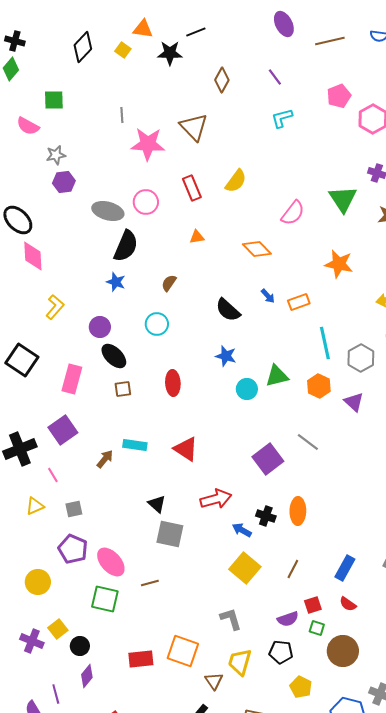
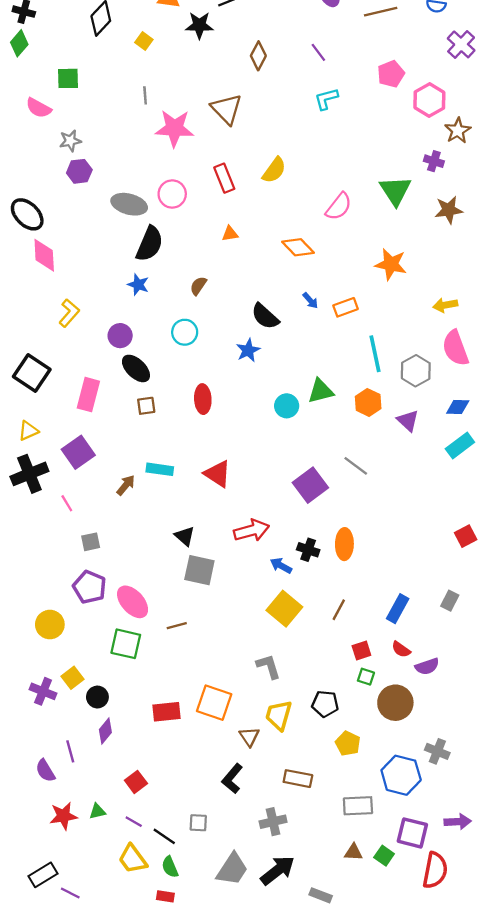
yellow square: (123, 50) -> (144, 41), moved
blue star: (226, 356) -> (248, 350), moved, turned 30
yellow triangle: (35, 506) -> (28, 431), moved
purple semicircle: (288, 619) -> (427, 666), moved

